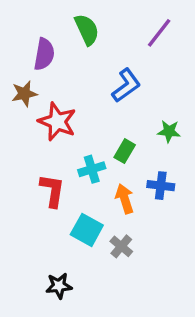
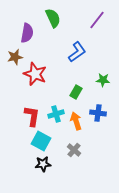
cyan cross: (92, 169) -> (56, 114), moved
cyan square: (87, 230) -> (41, 141), moved
black star: (59, 286) -> (43, 164), moved

